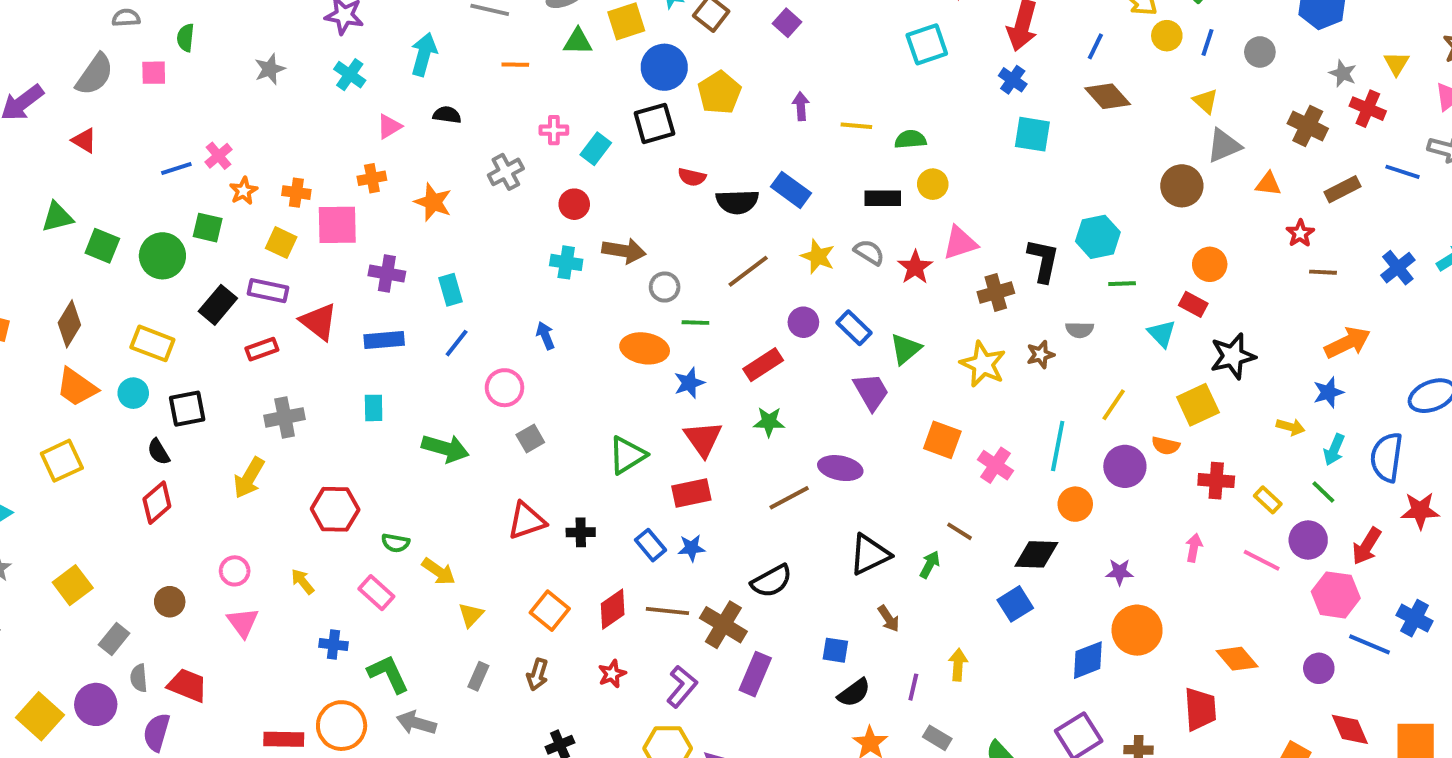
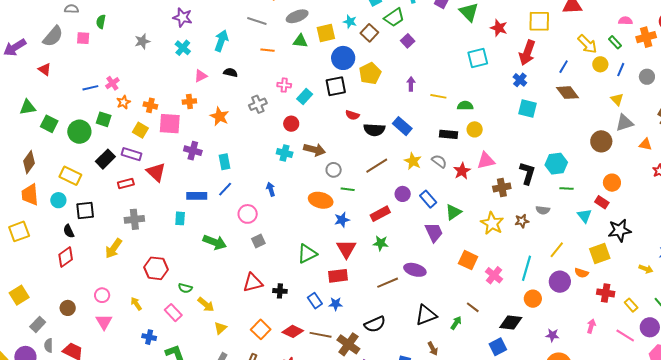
blue rectangle: (384, 340) -> (197, 196), moved
orange trapezoid: (77, 387) -> (30, 195), turned 45
red diamond: (613, 609) -> (293, 331), turned 55

